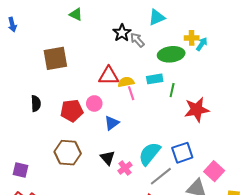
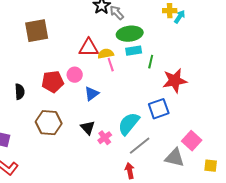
green ellipse: (171, 54) -> (130, 34), moved
black semicircle: (36, 103) -> (20, 92), moved
blue square: (182, 153) -> (159, 109), moved

